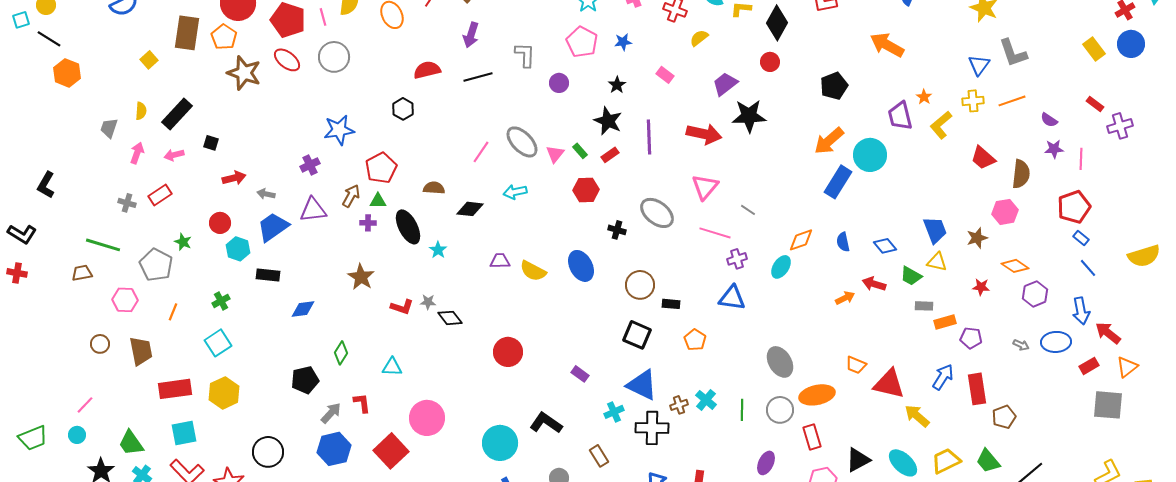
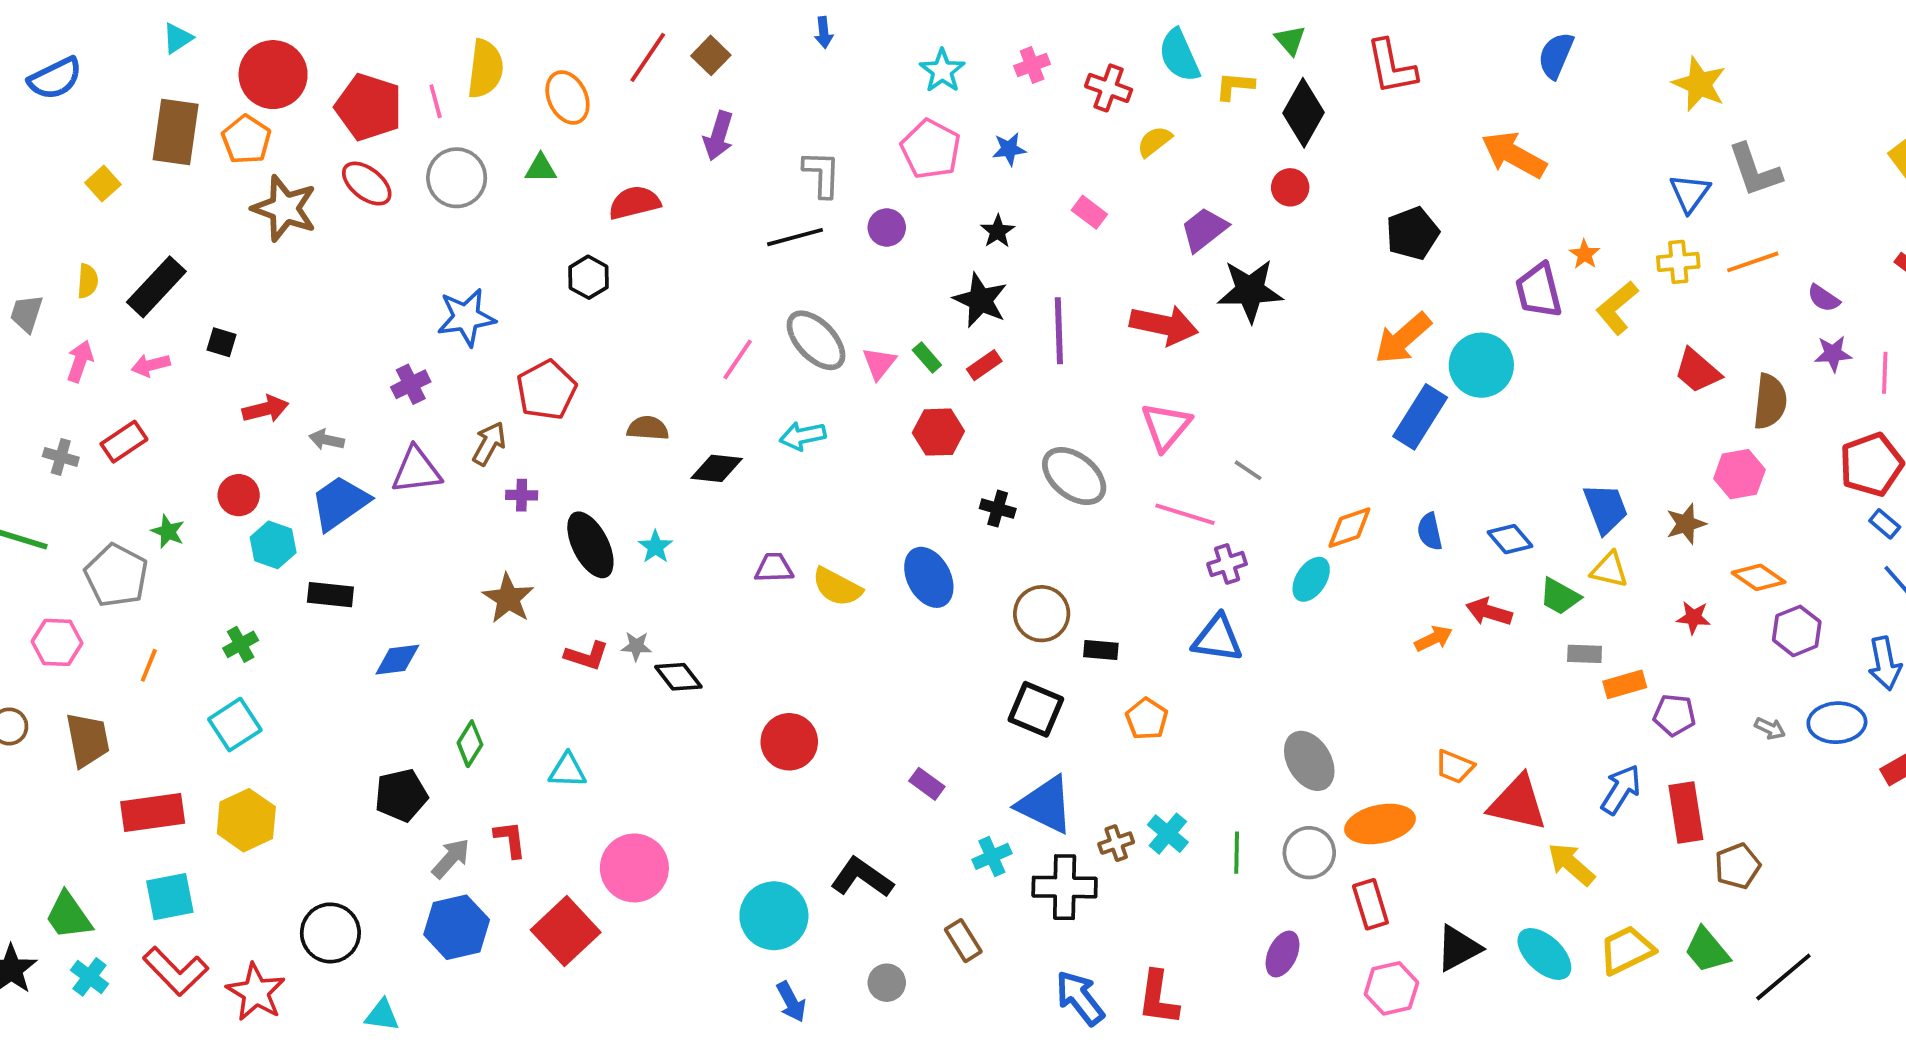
black line: (478, 77) -> (795, 237), moved
green triangle: (378, 201) -> (541, 168), moved
black ellipse: (408, 227) -> (590, 545), moved

